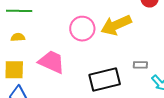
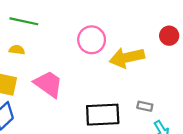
pink circle: (82, 29) -> (92, 40), moved

